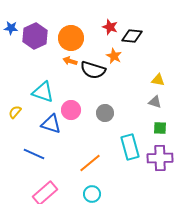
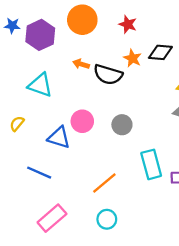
black diamond: (132, 36) -> (160, 52), moved
orange circle: (71, 38) -> (82, 20), moved
cyan triangle: (43, 92) -> (40, 85), moved

